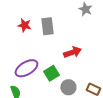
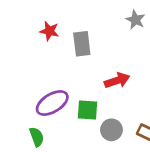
red star: (24, 25) -> (49, 31), moved
green square: (51, 73) -> (87, 110), turned 35

